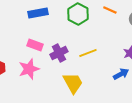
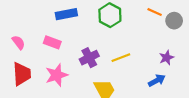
orange line: (110, 10) -> (155, 12), moved
pink rectangle: (35, 45) -> (52, 42), moved

